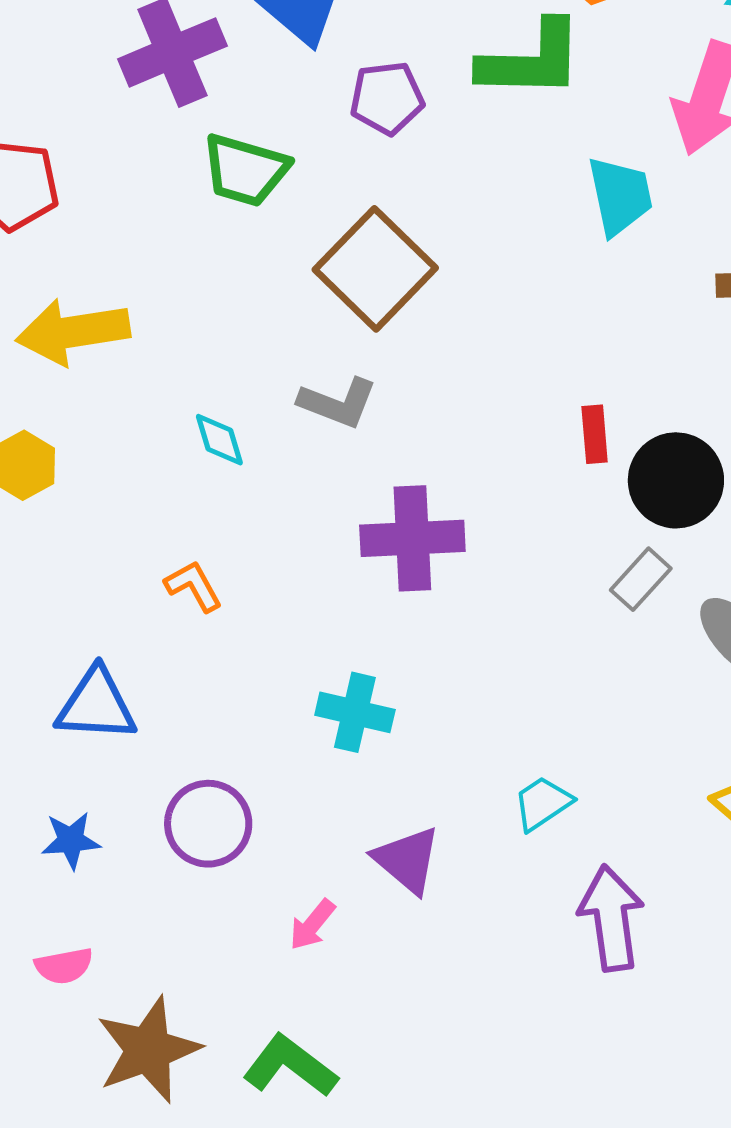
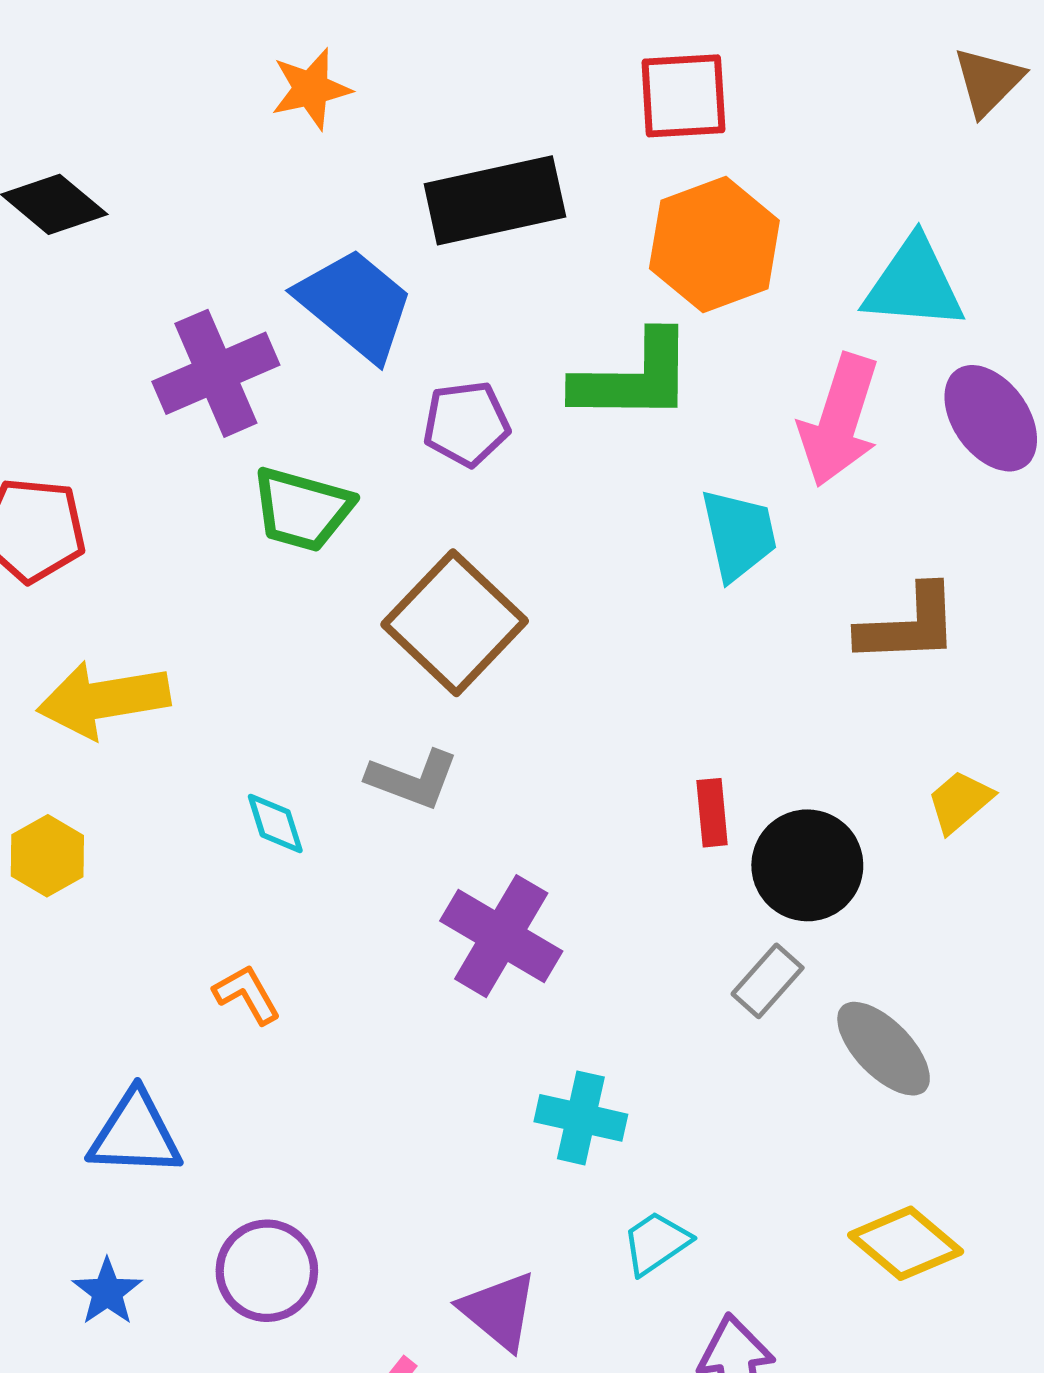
purple cross: (412, 538) -> (501, 936), turned 34
cyan cross: (355, 712) -> (581, 1118), moved
blue star: (71, 840) -> (107, 1292), turned -30

